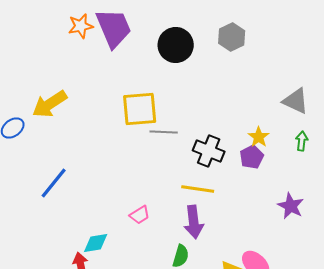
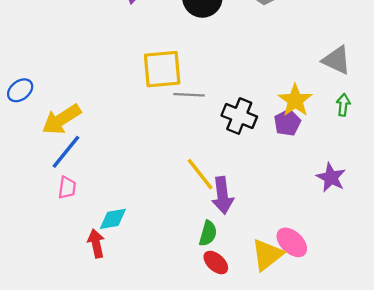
yellow arrow: (50, 104) -> (61, 119), moved
yellow star: (259, 137) -> (295, 100), size x1.4
yellow line: (198, 189) -> (200, 174), moved, turned 44
pink trapezoid: (140, 215) -> (67, 188), moved, turned -50

